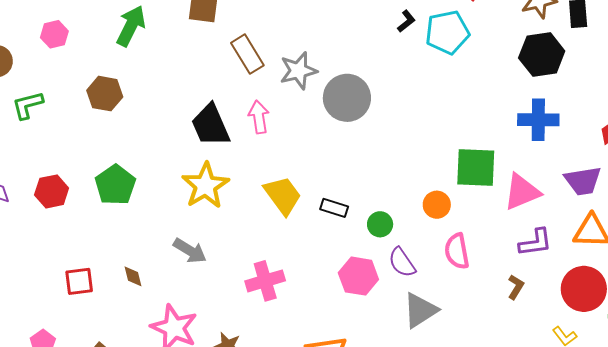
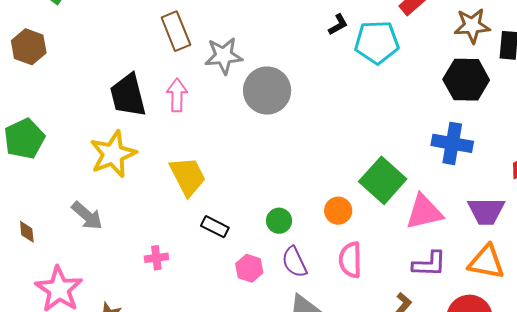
green square: (476, 168) -> (383, 180), turned 30
black rectangle: (334, 208) -> (215, 227), moved
pink hexagon: (358, 276) -> (249, 268), size x0.7
pink cross: (265, 281) -> (156, 258), size x0.6

